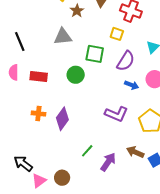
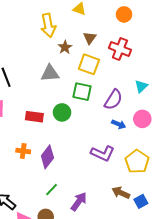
yellow square: (117, 34) -> (89, 64), moved, size x1.5
red rectangle: (39, 77) -> (34, 117), moved
green line: (87, 151) -> (52, 190), moved
purple arrow: (108, 162) -> (79, 202), moved

